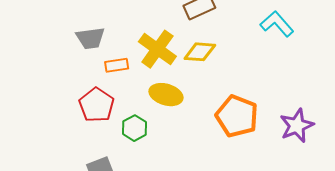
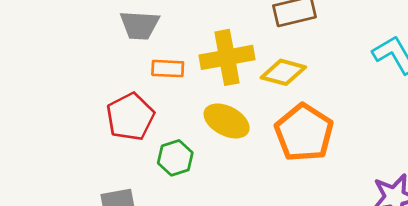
yellow cross: (157, 49) -> (227, 57), turned 33
orange pentagon: (237, 116) -> (304, 133), moved

